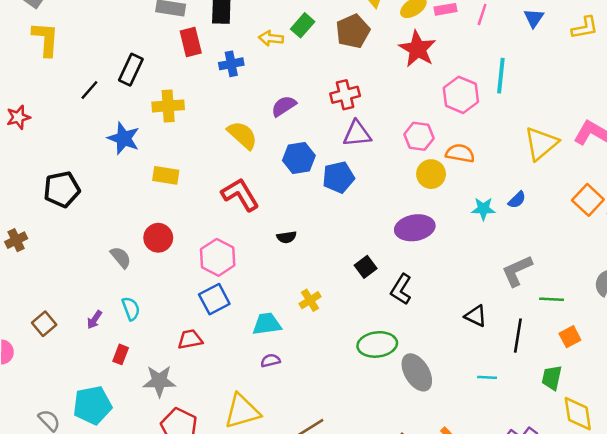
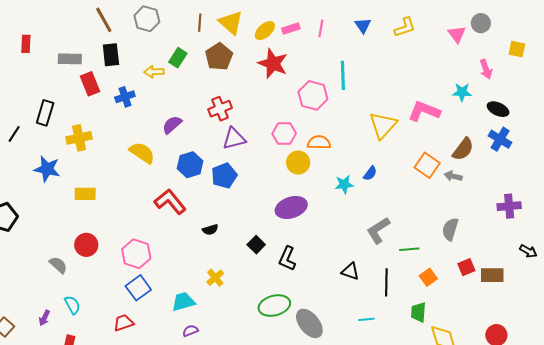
red L-shape: (240, 195) -> (170, 202), moved
black semicircle: (287, 237) -> (210, 230), moved

